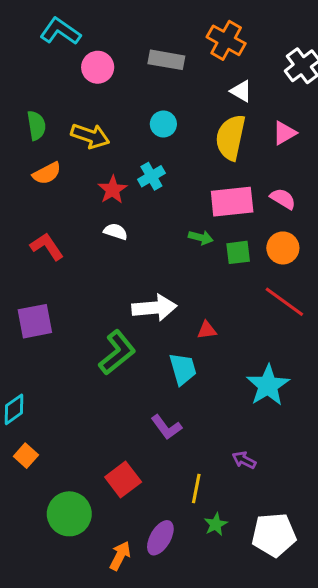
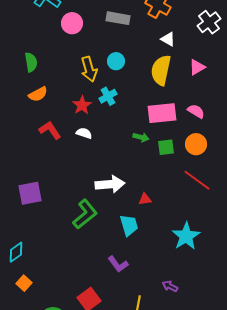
yellow arrow: (90, 136) -> (89, 69), moved, turned 55
red L-shape: (47, 246) -> (50, 130), moved

